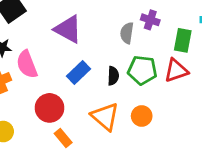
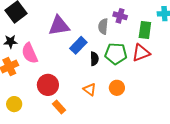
purple triangle: (68, 29) -> (59, 26), turned -35
blue rectangle: (78, 73) -> (78, 45), moved
orange triangle: (105, 117) -> (90, 89), size x0.6

